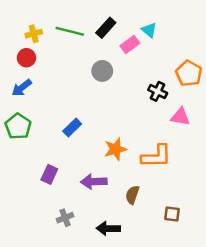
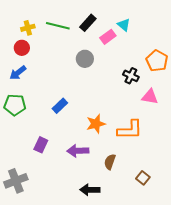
green pentagon: (18, 126) -> (15, 105), turned -30
brown square: (172, 214) -> (143, 178), turned 32
gray cross: (65, 218) -> (16, 181), moved, size x1.6

